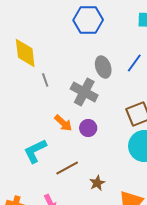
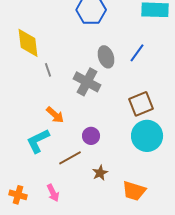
orange arrow: (63, 123) -> (55, 115), moved
purple circle: (88, 128) -> (91, 136), moved

